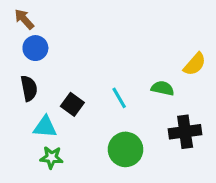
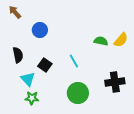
blue circle: (35, 48) -> (40, 30), moved
green semicircle: (163, 88) -> (101, 41), moved
cyan triangle: (45, 127) -> (28, 79), turned 42

